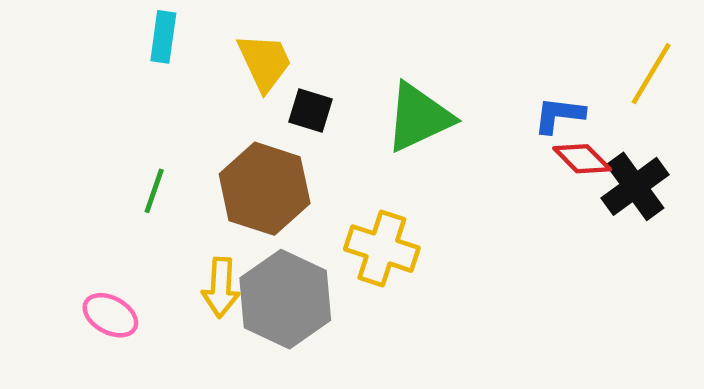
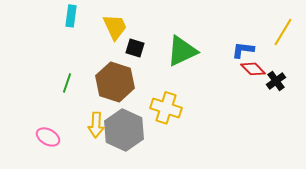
black cross: (635, 186) -> (276, 81), size x0.7

